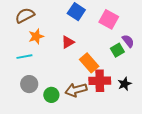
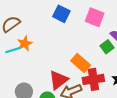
red triangle: (68, 42) -> (58, 80), moved, size x1.5
cyan line: (24, 57) -> (13, 50), moved

